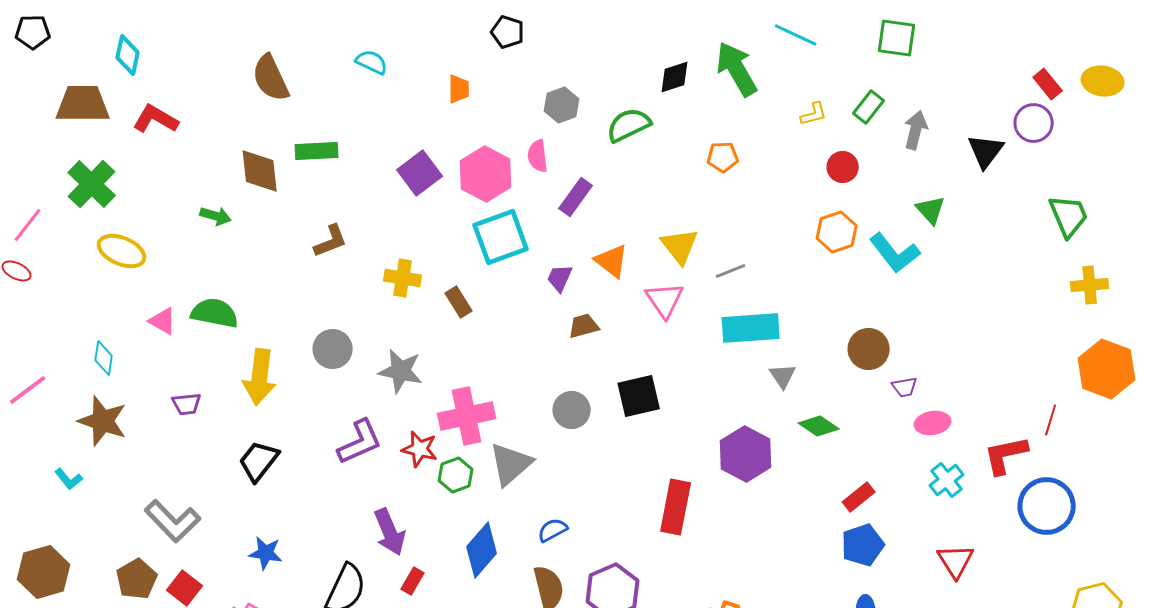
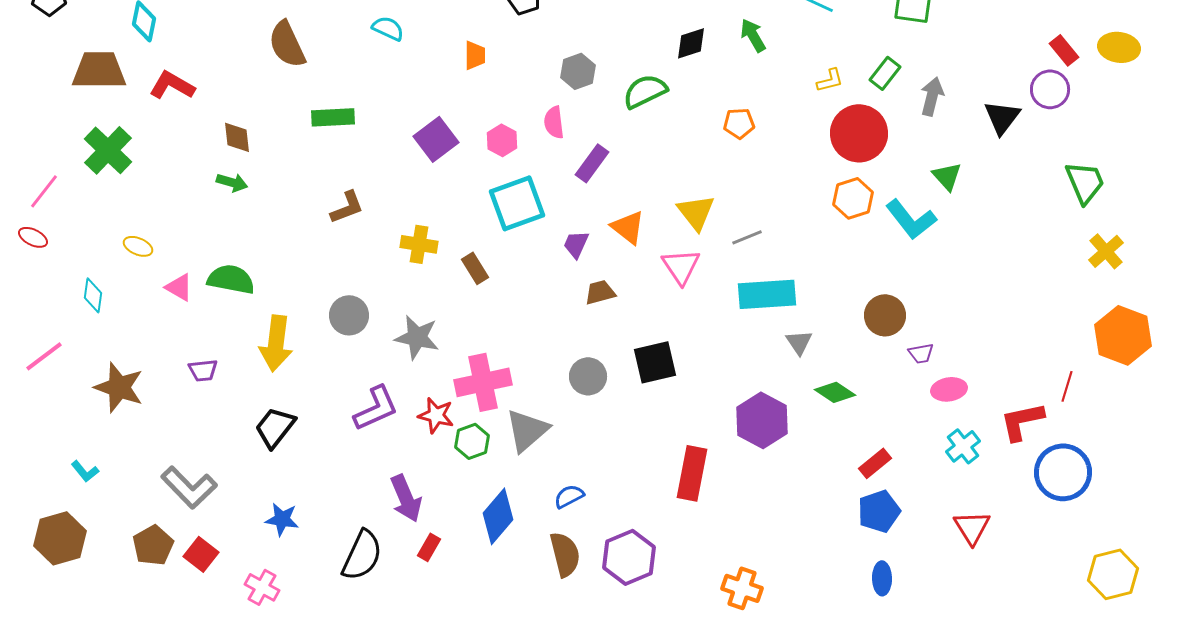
green arrow: (737, 69) -> (753, 35), size x0.6
red circle: (843, 167) -> (859, 133), size x1.8
brown diamond: (260, 171) -> (237, 137), moved, size x0.7
pink hexagon: (486, 174) -> (502, 140), size x0.6
yellow ellipse: (122, 251) -> (138, 246), moved, size x0.6
yellow cross: (1090, 285) -> (1106, 251), turned -36
cyan diamond: (104, 358) -> (93, 295), moved
cyan L-shape: (69, 479) -> (85, 471), moved

